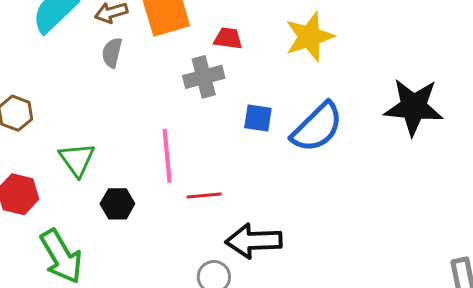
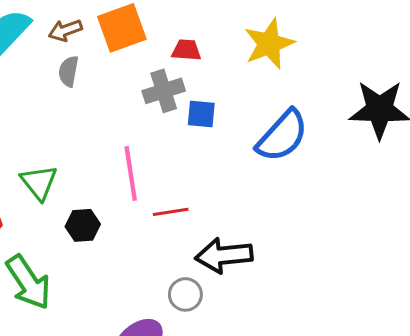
blue square: (258, 118) -> (201, 114), moved

